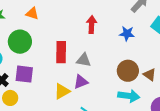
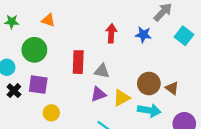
blue star: (127, 34) -> (143, 35), moved
yellow triangle: (62, 91) -> (122, 98), moved
yellow circle: (10, 98) -> (51, 113), moved

